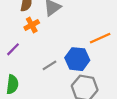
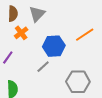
blue hexagon: (77, 59) -> (54, 46), moved

